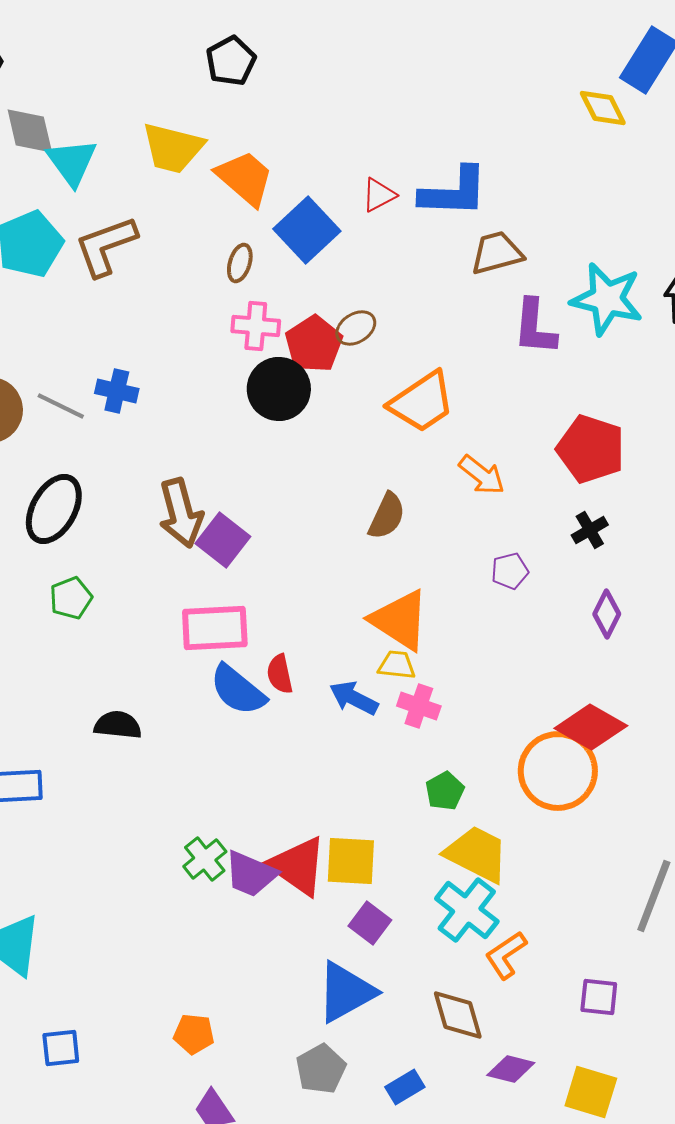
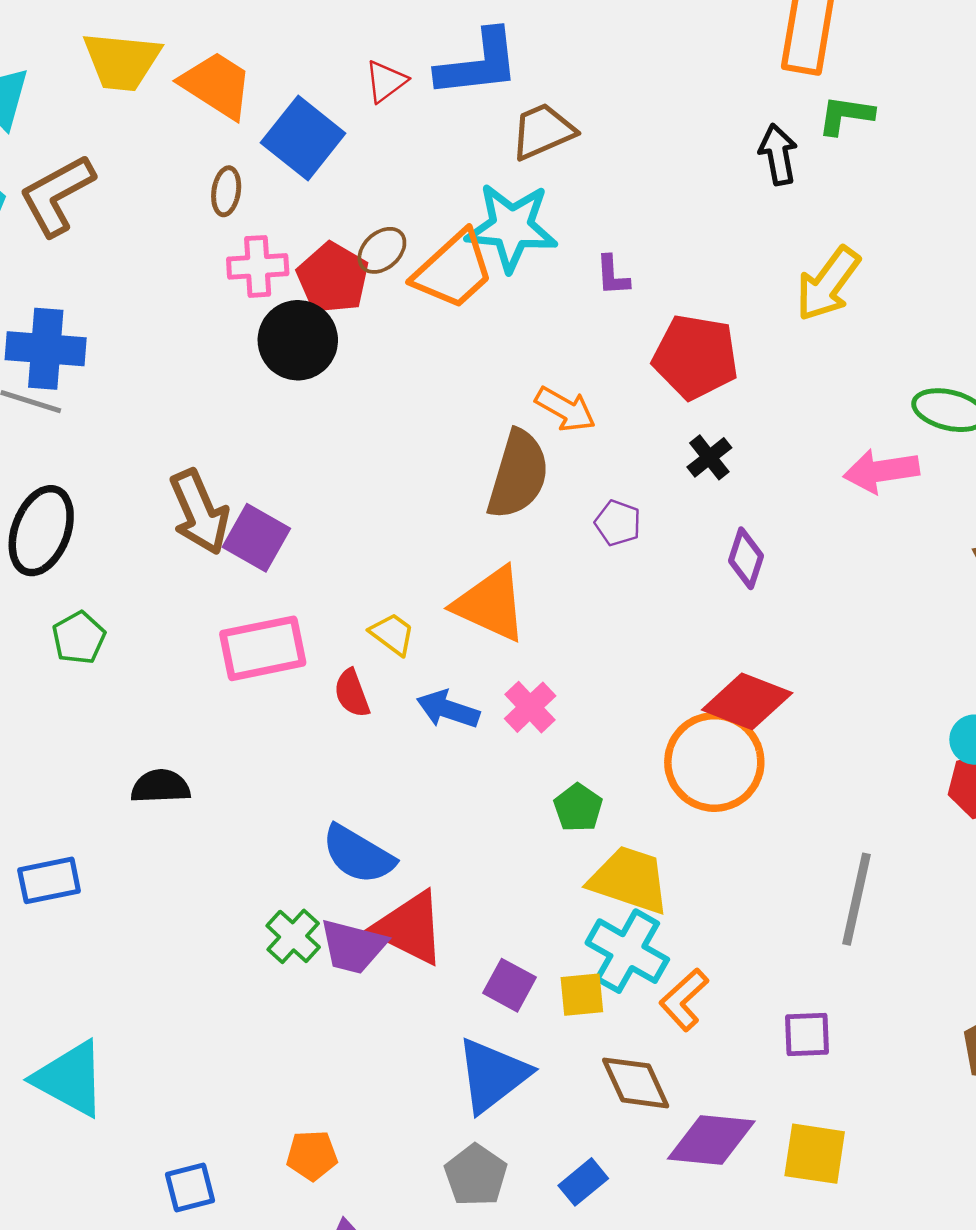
cyan star: (607, 299) -> (512, 227), moved
purple L-shape: (535, 327) -> (612, 275), moved, size x0.6
blue cross: (117, 391) -> (46, 349), moved, size x1.5
orange trapezoid: (422, 402) -> (453, 270), moved
brown semicircle: (387, 516) -> (518, 475), moved, size x1.5
purple pentagon: (510, 571) -> (618, 523), turned -30
yellow trapezoid: (397, 665) -> (392, 634), moved, turned 39
blue semicircle: (238, 690) -> (358, 854), moved
pink cross: (419, 706) -> (530, 707), turned 36
yellow square: (351, 861) -> (582, 995), moved, size x0.7
blue square: (61, 1048) -> (190, 1187), moved
purple diamond: (511, 1069) -> (711, 1140), size x1.5

